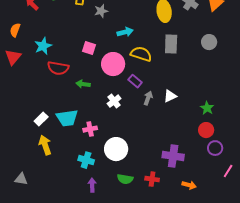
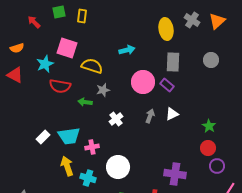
gray star: (101, 11) -> (103, 90), moved
orange semicircle: (15, 30) -> (17, 48), turned -128
pink square: (89, 48) -> (67, 48), moved, size x1.5
yellow semicircle: (141, 54) -> (92, 66), moved
red triangle: (13, 57) -> (15, 75), turned -42
pink circle: (113, 64) -> (143, 82), moved
purple rectangle: (135, 81) -> (167, 85), moved
yellow arrow: (45, 145) -> (67, 166), moved

